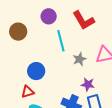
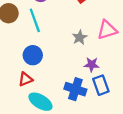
cyan line: (61, 41) -> (35, 20), moved

